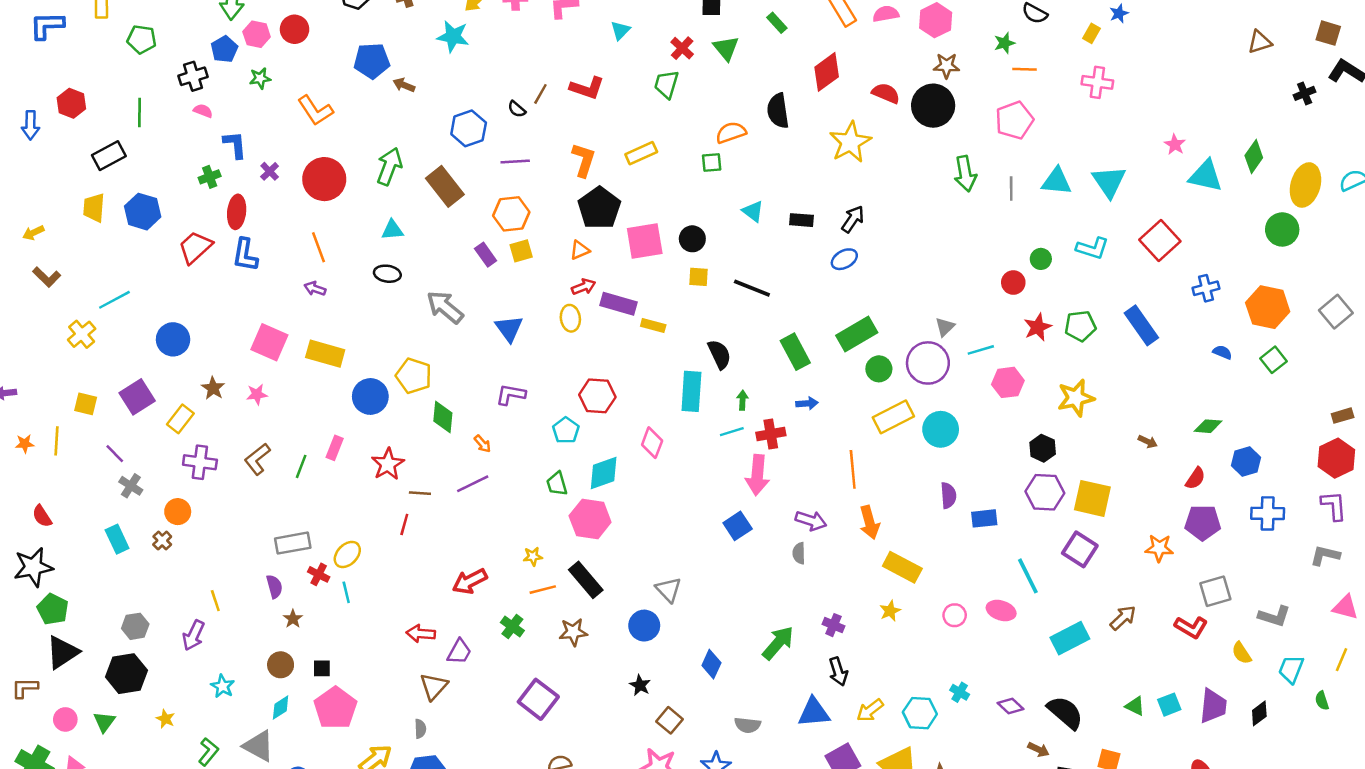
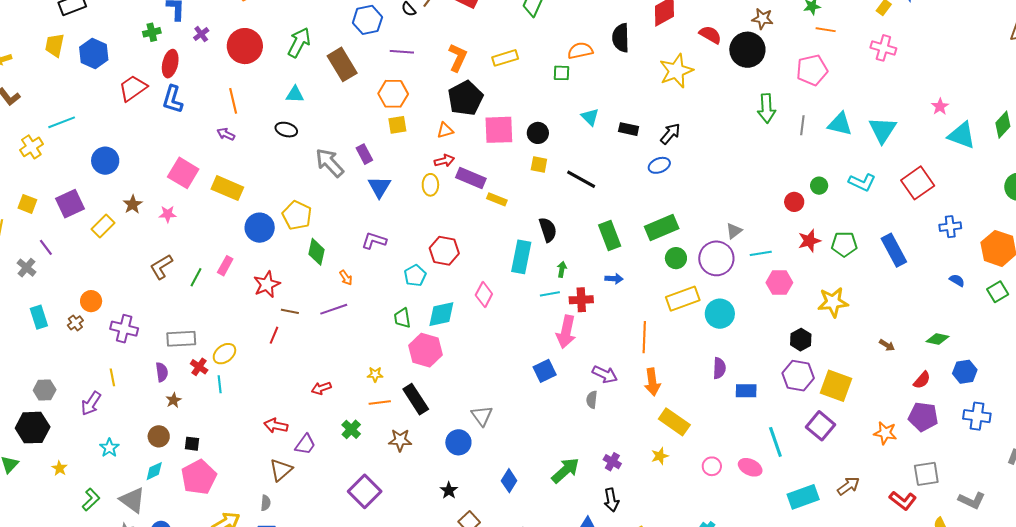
purple rectangle: (486, 255) -> (364, 154), moved
purple cross: (200, 462) -> (124, 329), moved
gray cross: (131, 486) -> (26, 268), moved
red arrow: (470, 581) -> (321, 388), size x0.7

